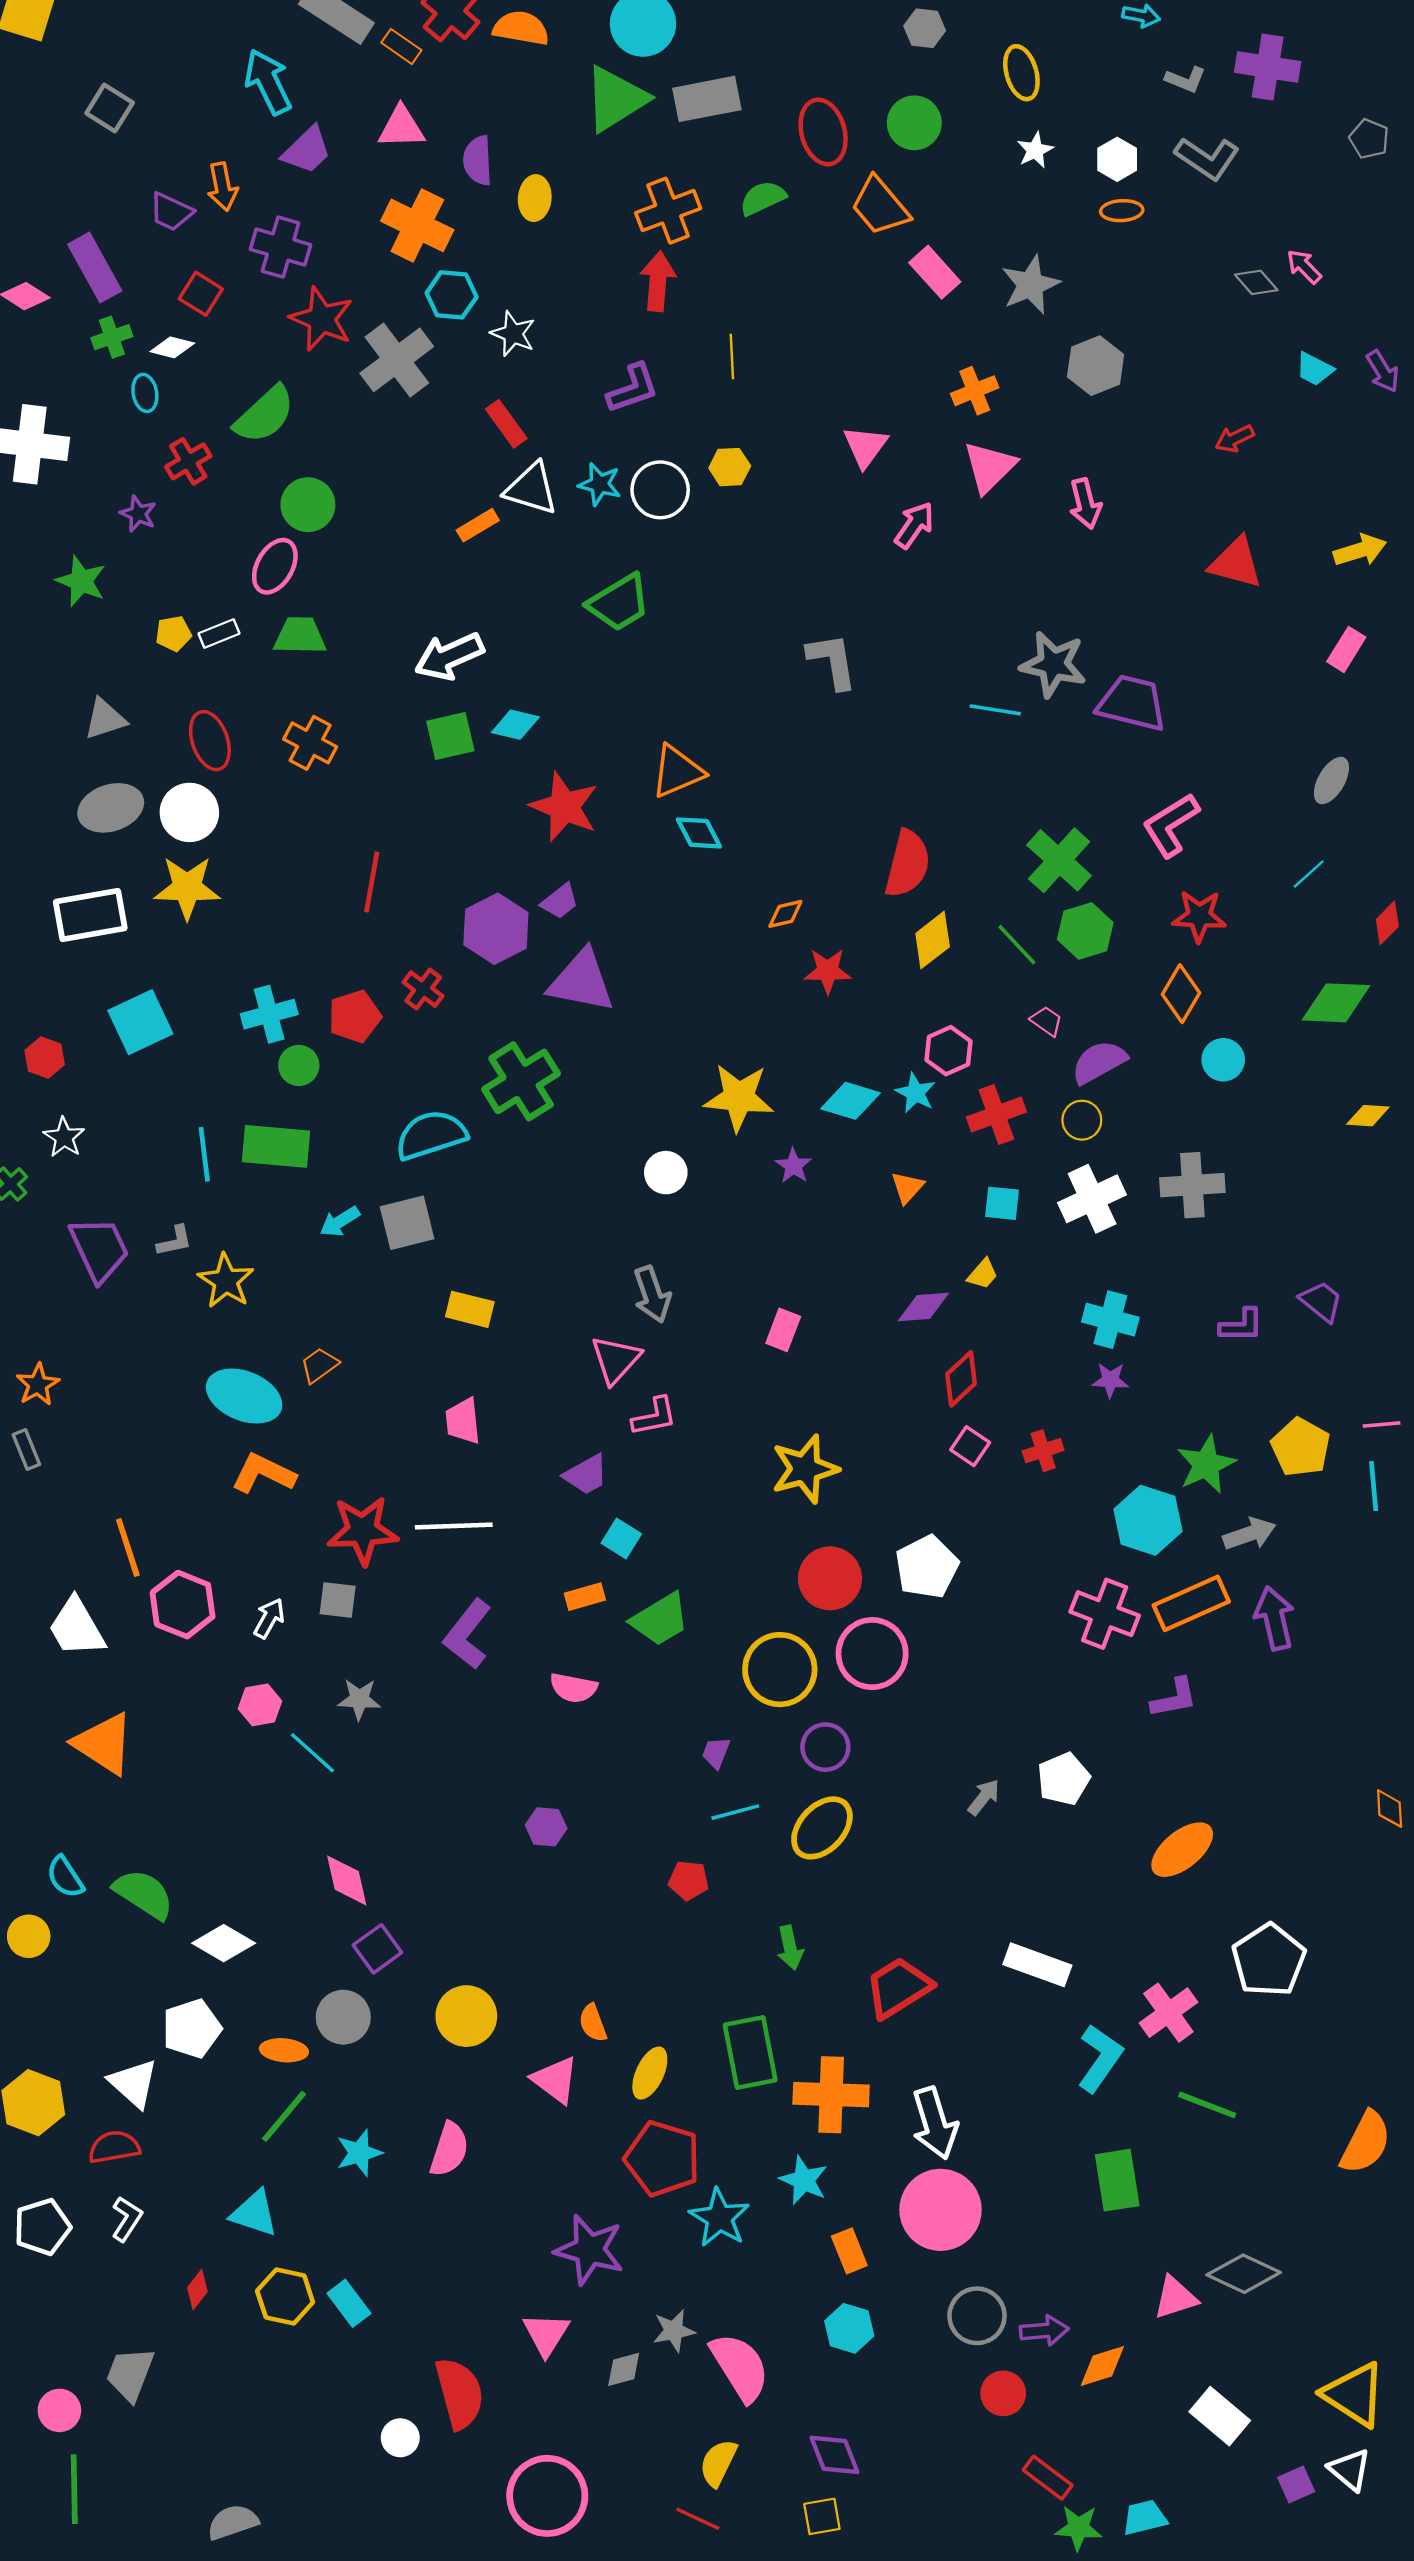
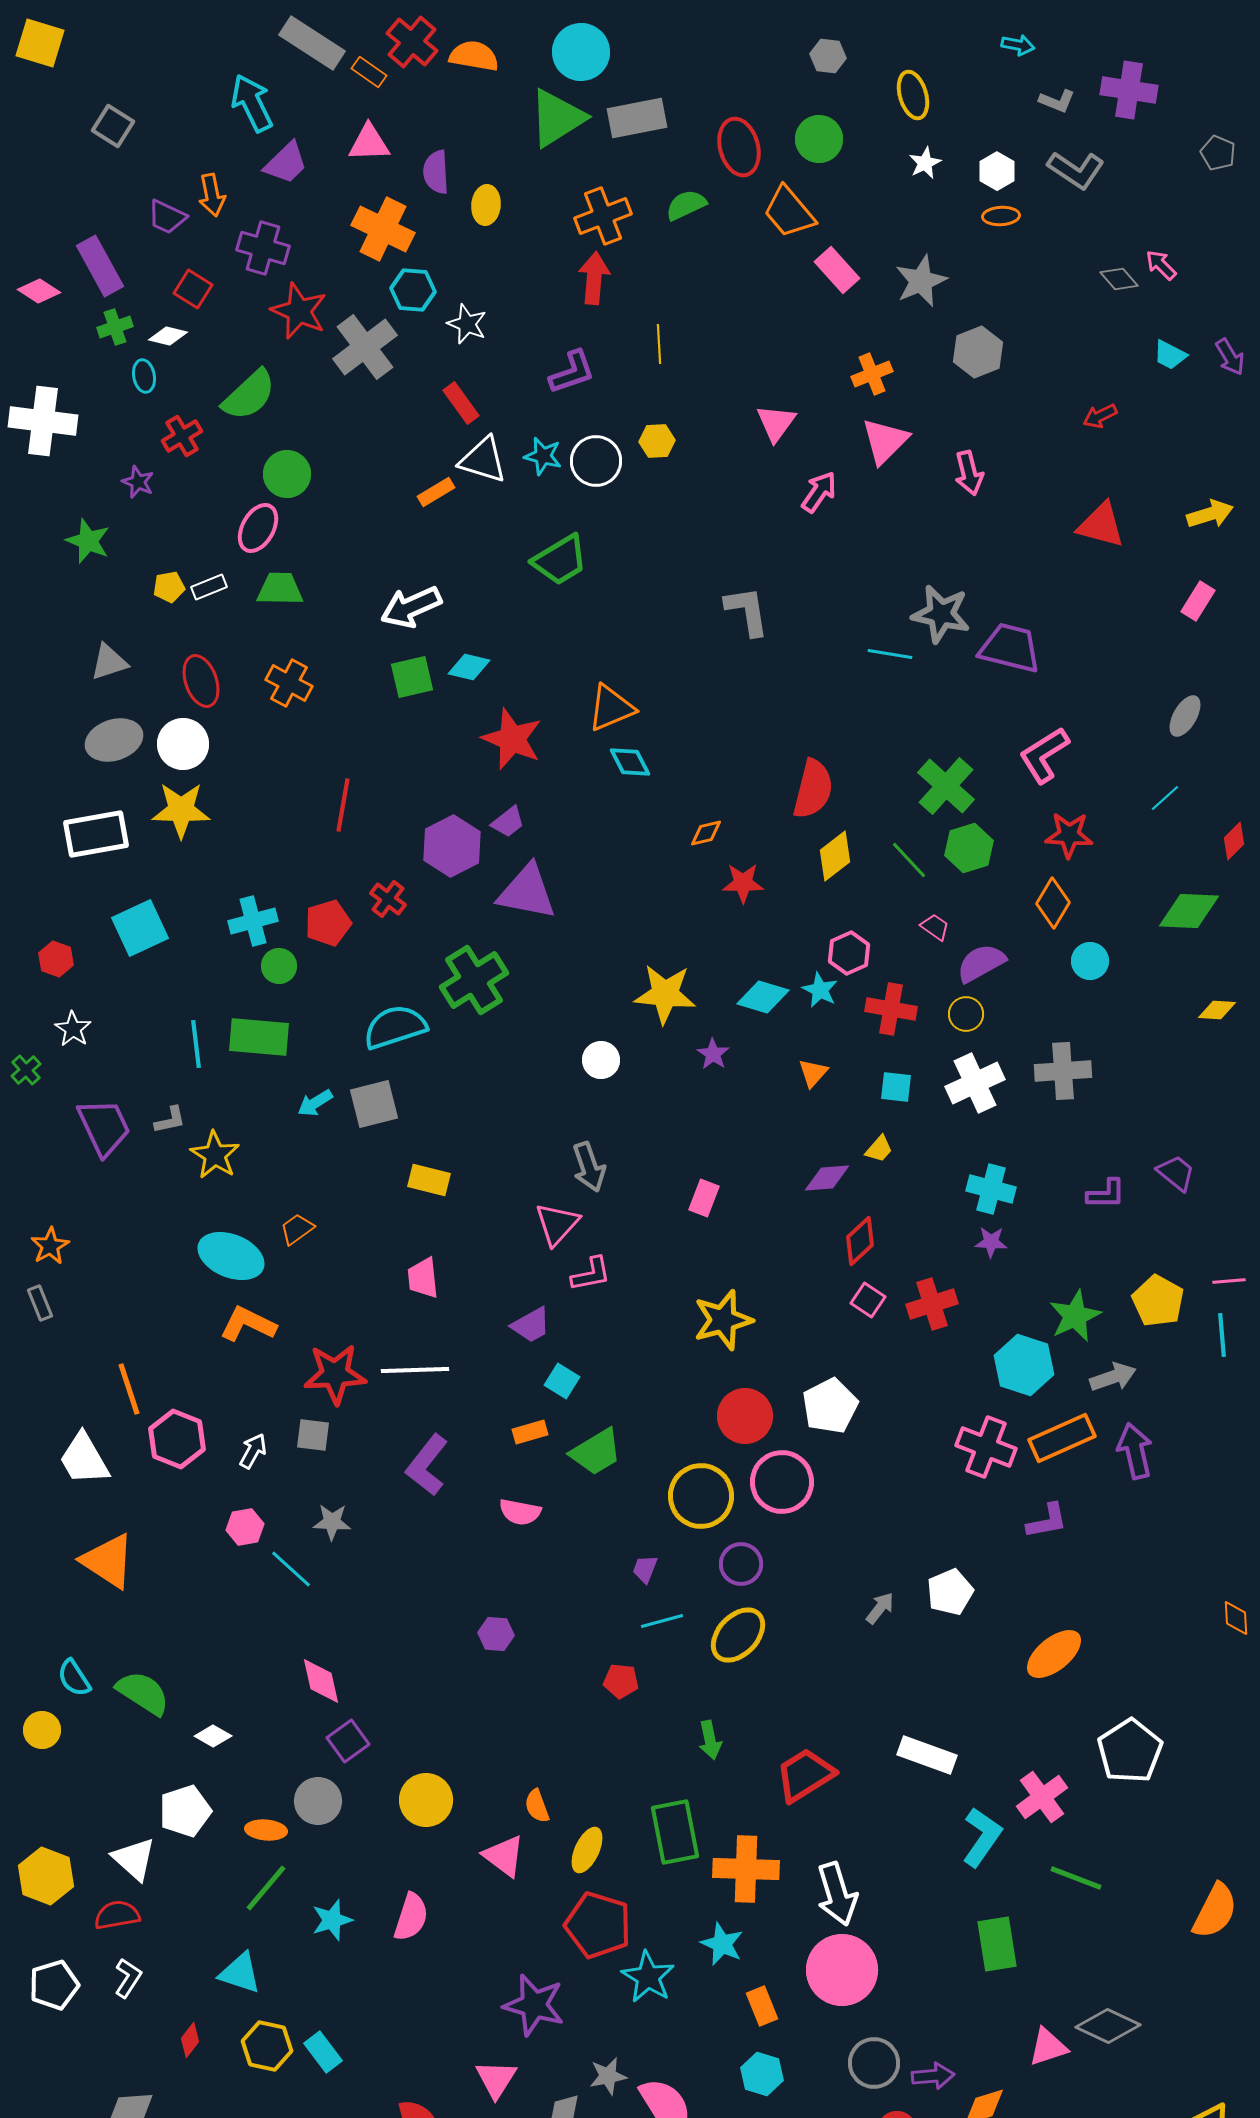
red cross: (996, 1114) -> (891, 1009), turned 30
red cross: (1043, 1451) -> (932, 1304), size x1.4
white diamond: (224, 1943) -> (213, 1736), size x0.7

